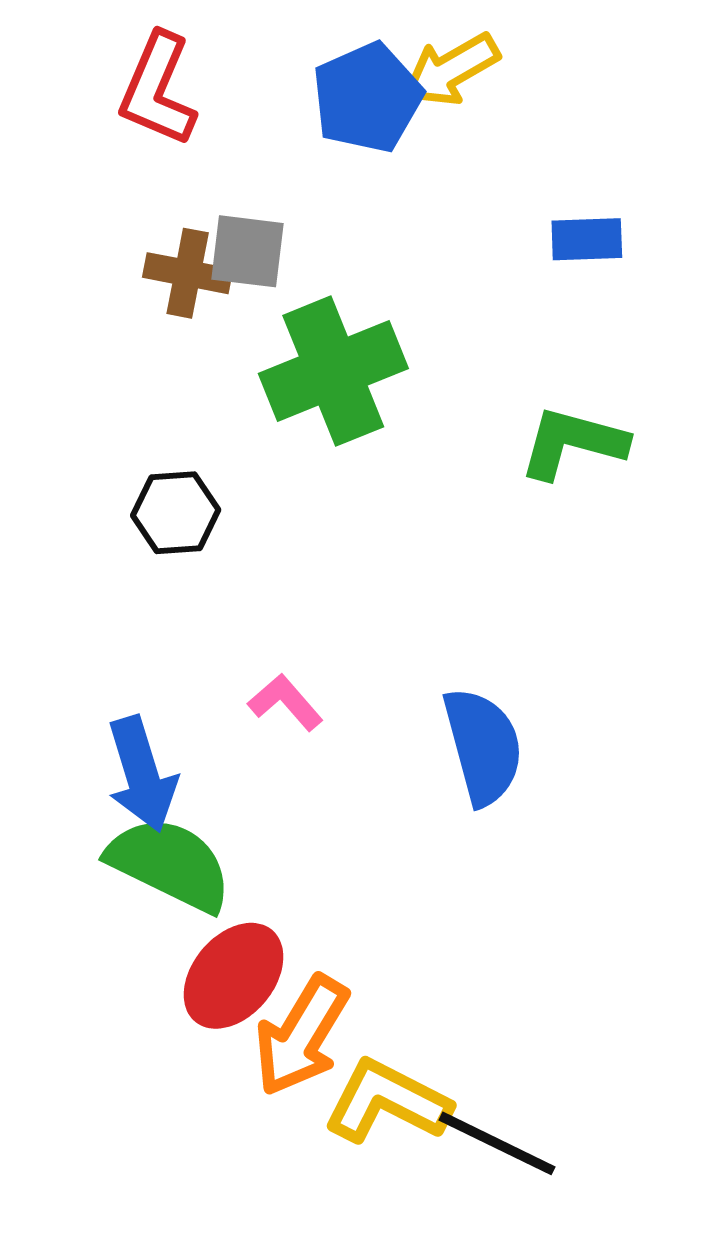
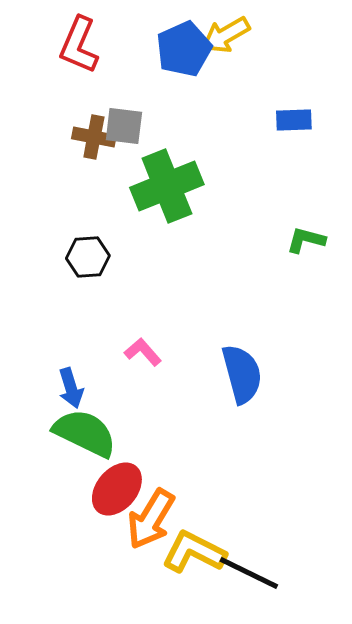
green L-shape: (573, 443) -> (306, 240), moved, size x0.7
blue arrow: (142, 774) -> (71, 388), size x0.7

